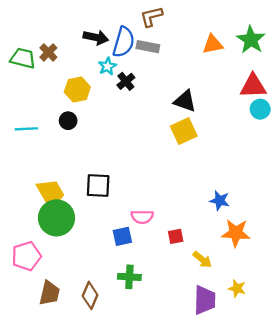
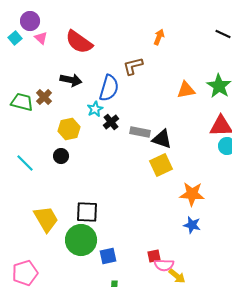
black arrow: (96, 37) -> (71, 80), moved
gray rectangle: (148, 47) -> (140, 132), moved
cyan line: (26, 129) -> (25, 163), turned 48
pink semicircle: (142, 217) -> (164, 265), moved
green circle: (56, 218) -> (81, 240), moved
orange star: (236, 233) -> (192, 194), moved

